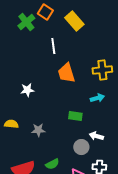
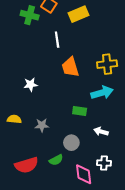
yellow rectangle: (74, 21) -> (79, 14), turned -72
green cross: (26, 22) -> (30, 15), turned -36
cyan arrow: (97, 98) -> (102, 93), size x1.5
gray circle: (81, 147) -> (71, 143), moved

